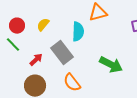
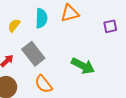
cyan semicircle: (78, 32) -> (41, 18), moved

